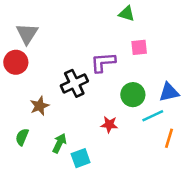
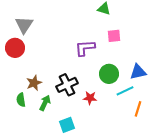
black cross: (74, 83) -> (67, 85), moved
green semicircle: (22, 137) -> (21, 100), moved, turned -32
green arrow: (59, 143) -> (45, 103), moved

